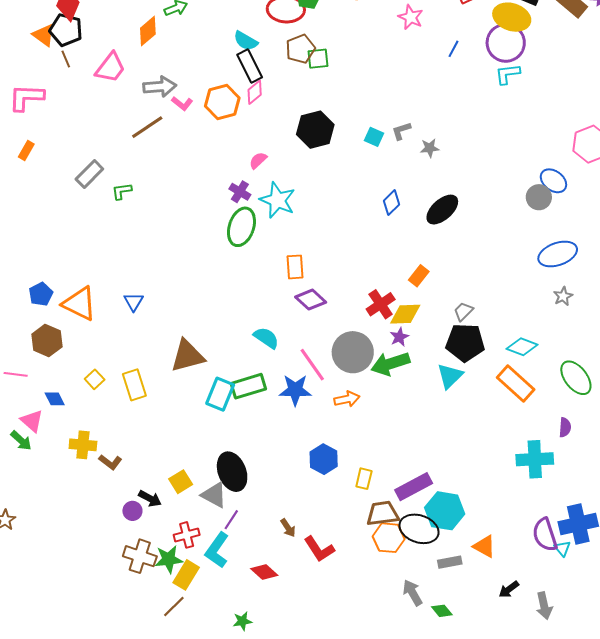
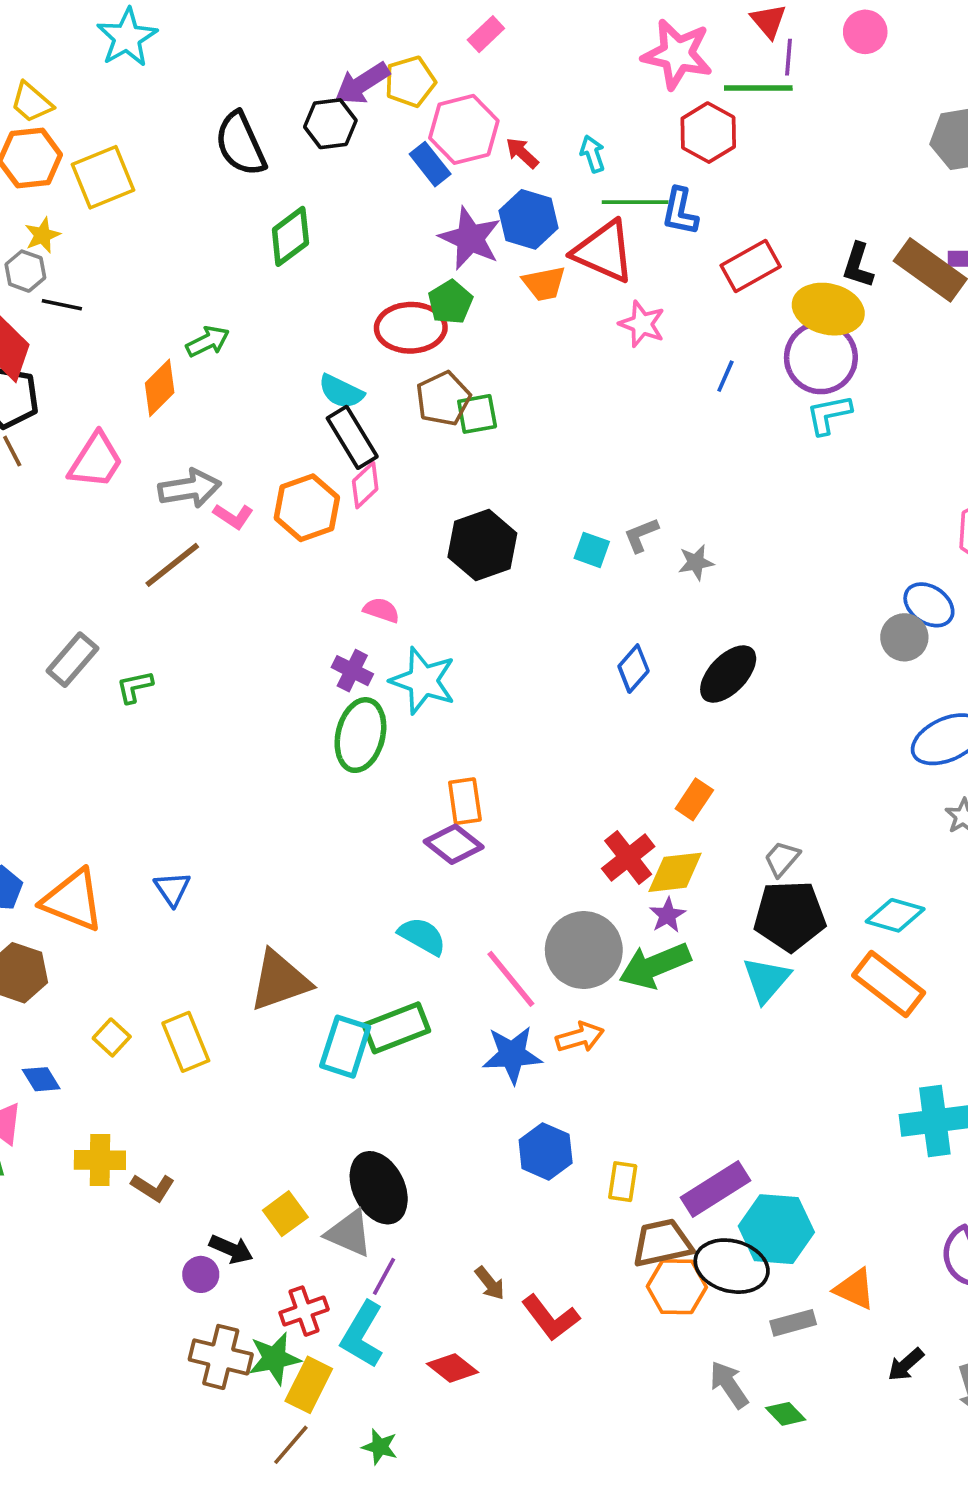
pink semicircle: (258, 160) -> (381, 610), turned 66
purple diamond: (311, 300) -> (454, 844), moved
blue star: (295, 390) -> (512, 1055), moved
green star: (242, 621) -> (380, 1447), moved, turned 30

